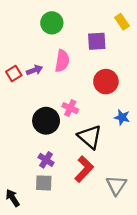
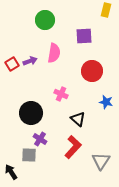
yellow rectangle: (122, 22) -> (106, 10), moved, turned 48
black circle: (46, 121) -> (31, 113), moved
black triangle: (90, 137) -> (78, 119), size x0.7
gray square: (44, 183) -> (29, 155), moved

